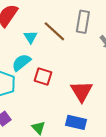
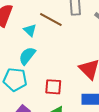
red square: (43, 76) -> (53, 87), moved

